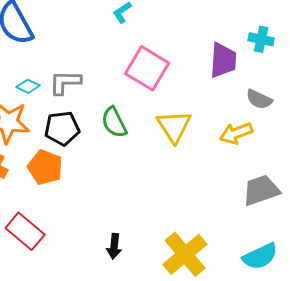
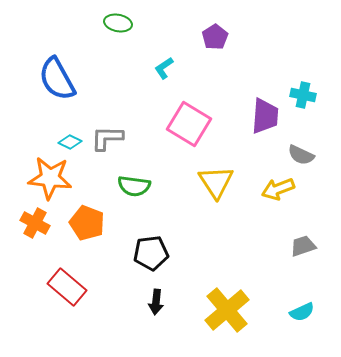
green semicircle: (114, 122) -> (134, 186), moved, turned -56
black pentagon: (62, 128) -> (151, 253), moved
gray trapezoid: (261, 190) -> (303, 246), size x0.7
cyan semicircle: (260, 256) -> (302, 312), size x0.7

